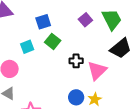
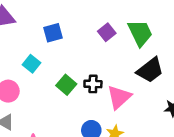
green square: (53, 41) -> (66, 85), moved
cyan square: (27, 47) -> (31, 64), turned -32

